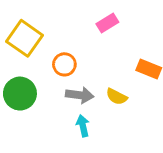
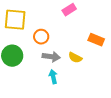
yellow square: (25, 38) -> (15, 20), turned -30

